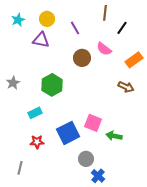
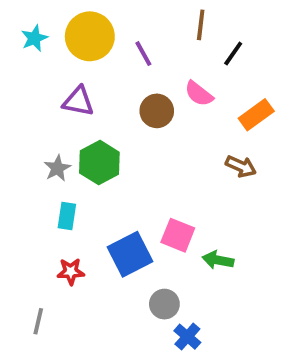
yellow circle: (47, 19) -> (90, 36), size x1.6
purple triangle: (41, 40) -> (78, 101), moved
gray star: (13, 83) -> (57, 168), moved
cyan rectangle: (35, 113) -> (67, 216), turned -56

